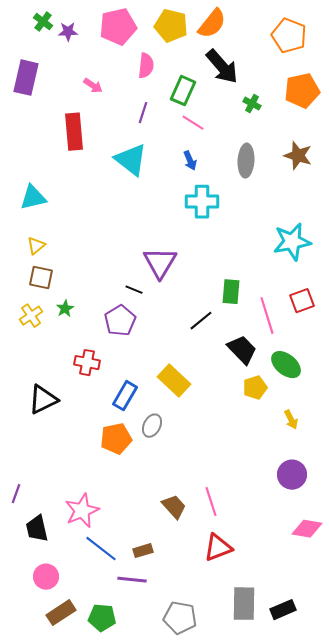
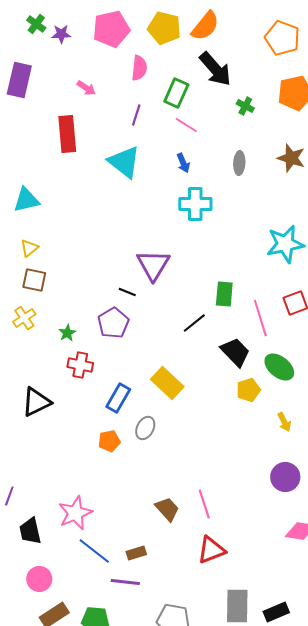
gray ellipse: (246, 161) -> (239, 163), size x0.7
green star: (65, 309) -> (67, 333), moved
orange pentagon: (116, 439) -> (109, 441), size x0.7

